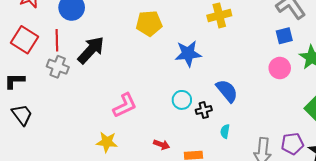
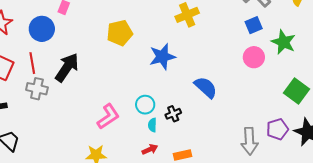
cyan circle: (182, 100) -> (145, 105), moved
black cross: (204, 110) -> (173, 114), moved
cyan semicircle: (225, 131) -> (152, 125), moved
red arrow: (162, 145) -> (150, 149), turned -35

